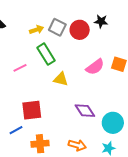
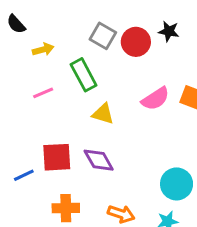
yellow arrow: (36, 30) -> (43, 49), moved
purple diamond: (85, 111) -> (99, 160), moved
blue line: (16, 130) -> (24, 175), moved

